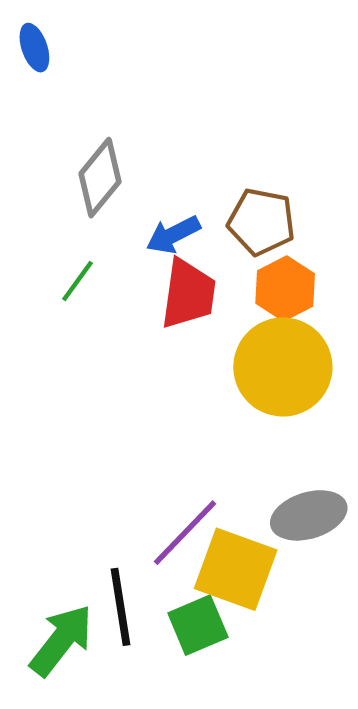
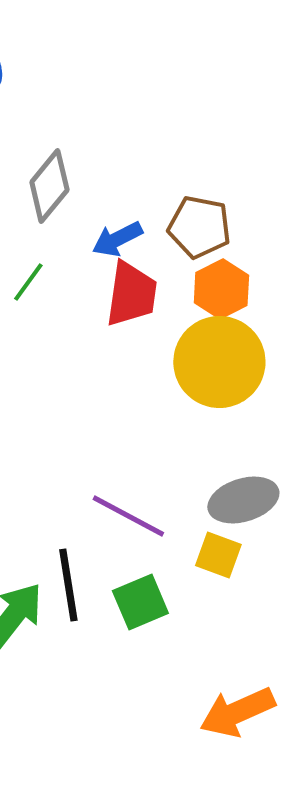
purple line: (185, 533) -> (128, 516), turned 74
yellow square: (236, 569) -> (218, 555), moved, size x0.6

